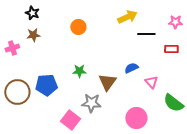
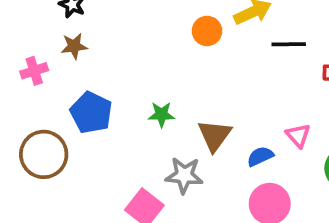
orange circle: (78, 27) -> (207, 31), moved
blue semicircle: (131, 68) -> (260, 156), moved
blue pentagon: (46, 85) -> (91, 113), moved, turned 30

